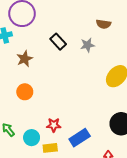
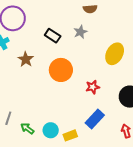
orange circle: (25, 92) -> (61, 70), moved, size x1.5
red star: (54, 125) -> (93, 87), moved

